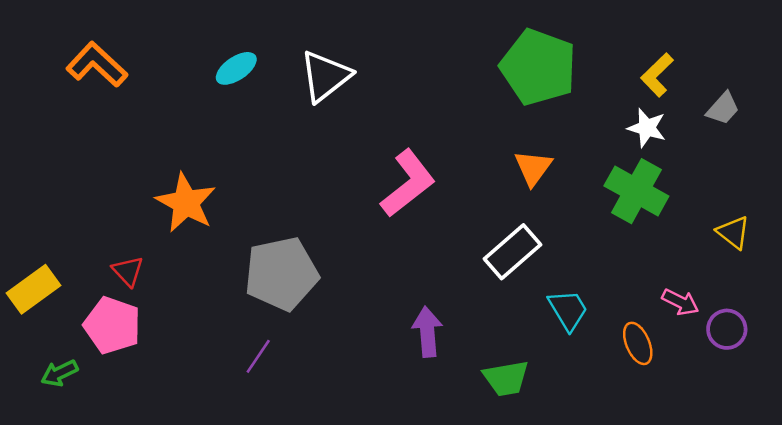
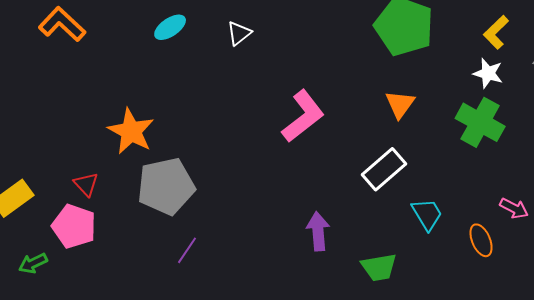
white triangle: (325, 76) -> (239, 33), size x0.6
gray pentagon: (281, 274) -> (166, 186), moved

